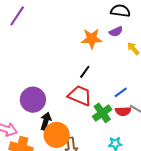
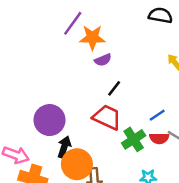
purple line: (17, 16) -> (73, 23), moved
purple semicircle: (116, 32) -> (103, 60), moved
orange star: (92, 39) -> (92, 38), moved

